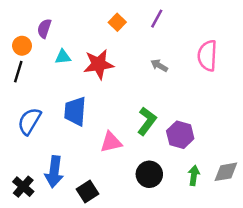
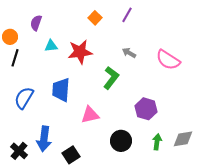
orange circle: (22, 46) -> (10, 37), moved
pink semicircle: (207, 56) -> (168, 60), moved, turned -60
green L-shape: (147, 121) -> (111, 78), moved

